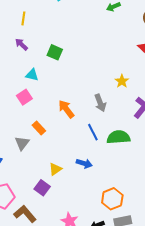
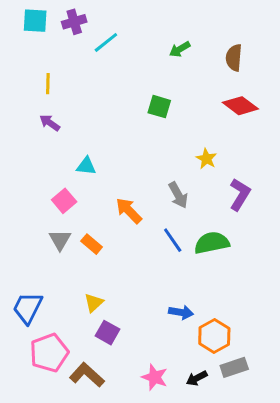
green square: (55, 52) -> (159, 107), moved
cyan triangle: (32, 75) -> (86, 166), moved
gray triangle: (22, 143) -> (60, 240), moved
blue arrow: (84, 163) -> (181, 312), moved
yellow triangle: (55, 169) -> (94, 303), moved

